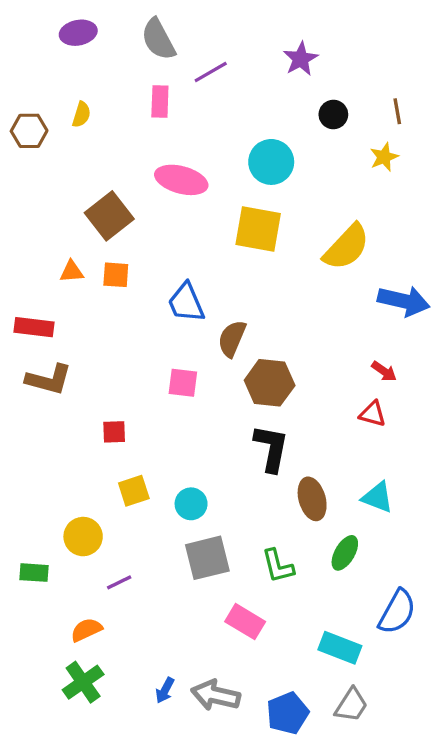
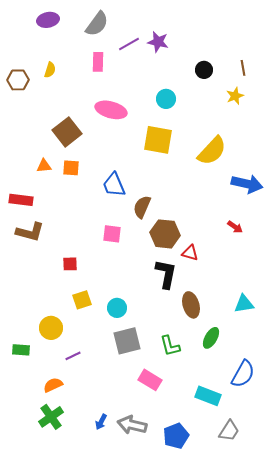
gray semicircle: (158, 39) -> (97, 24), turned -116
purple star: (301, 59) -> (158, 42), moved, turned -30
cyan circle: (271, 162) -> (166, 99), size x0.7
red triangle: (373, 414) -> (190, 253), moved
cyan triangle: (378, 497) -> (244, 304), moved, turned -30
gray trapezoid: (351, 705) -> (229, 431), moved

